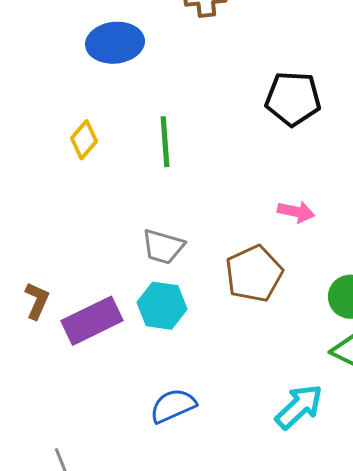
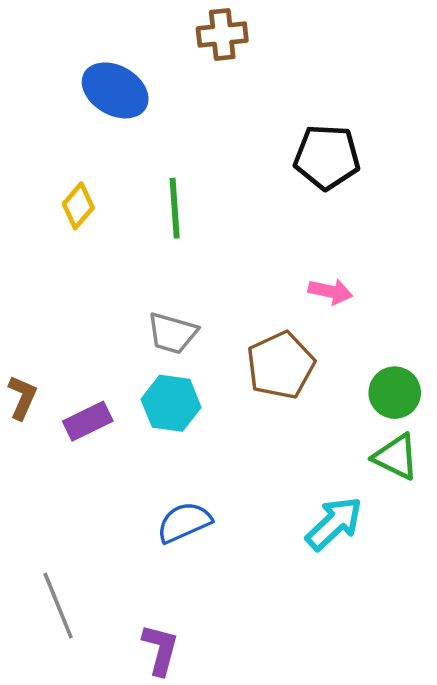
blue ellipse: (115, 43) -> (115, 90), turned 36
purple rectangle: (92, 321) -> (88, 421), size x0.7

